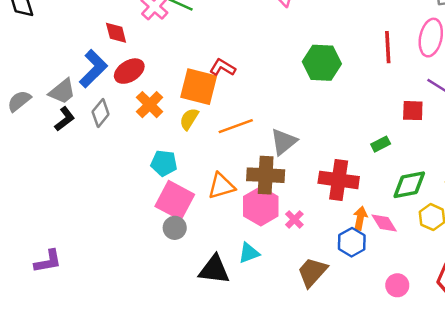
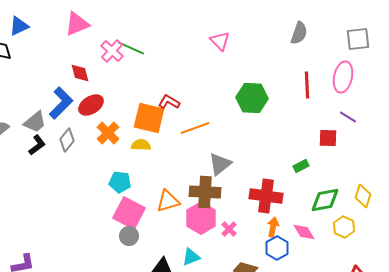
yellow semicircle: (189, 119) -> (141, 145), turned 60
orange line: (236, 126) -> (195, 128), moved
orange arrow: (360, 218) -> (273, 227), moved

